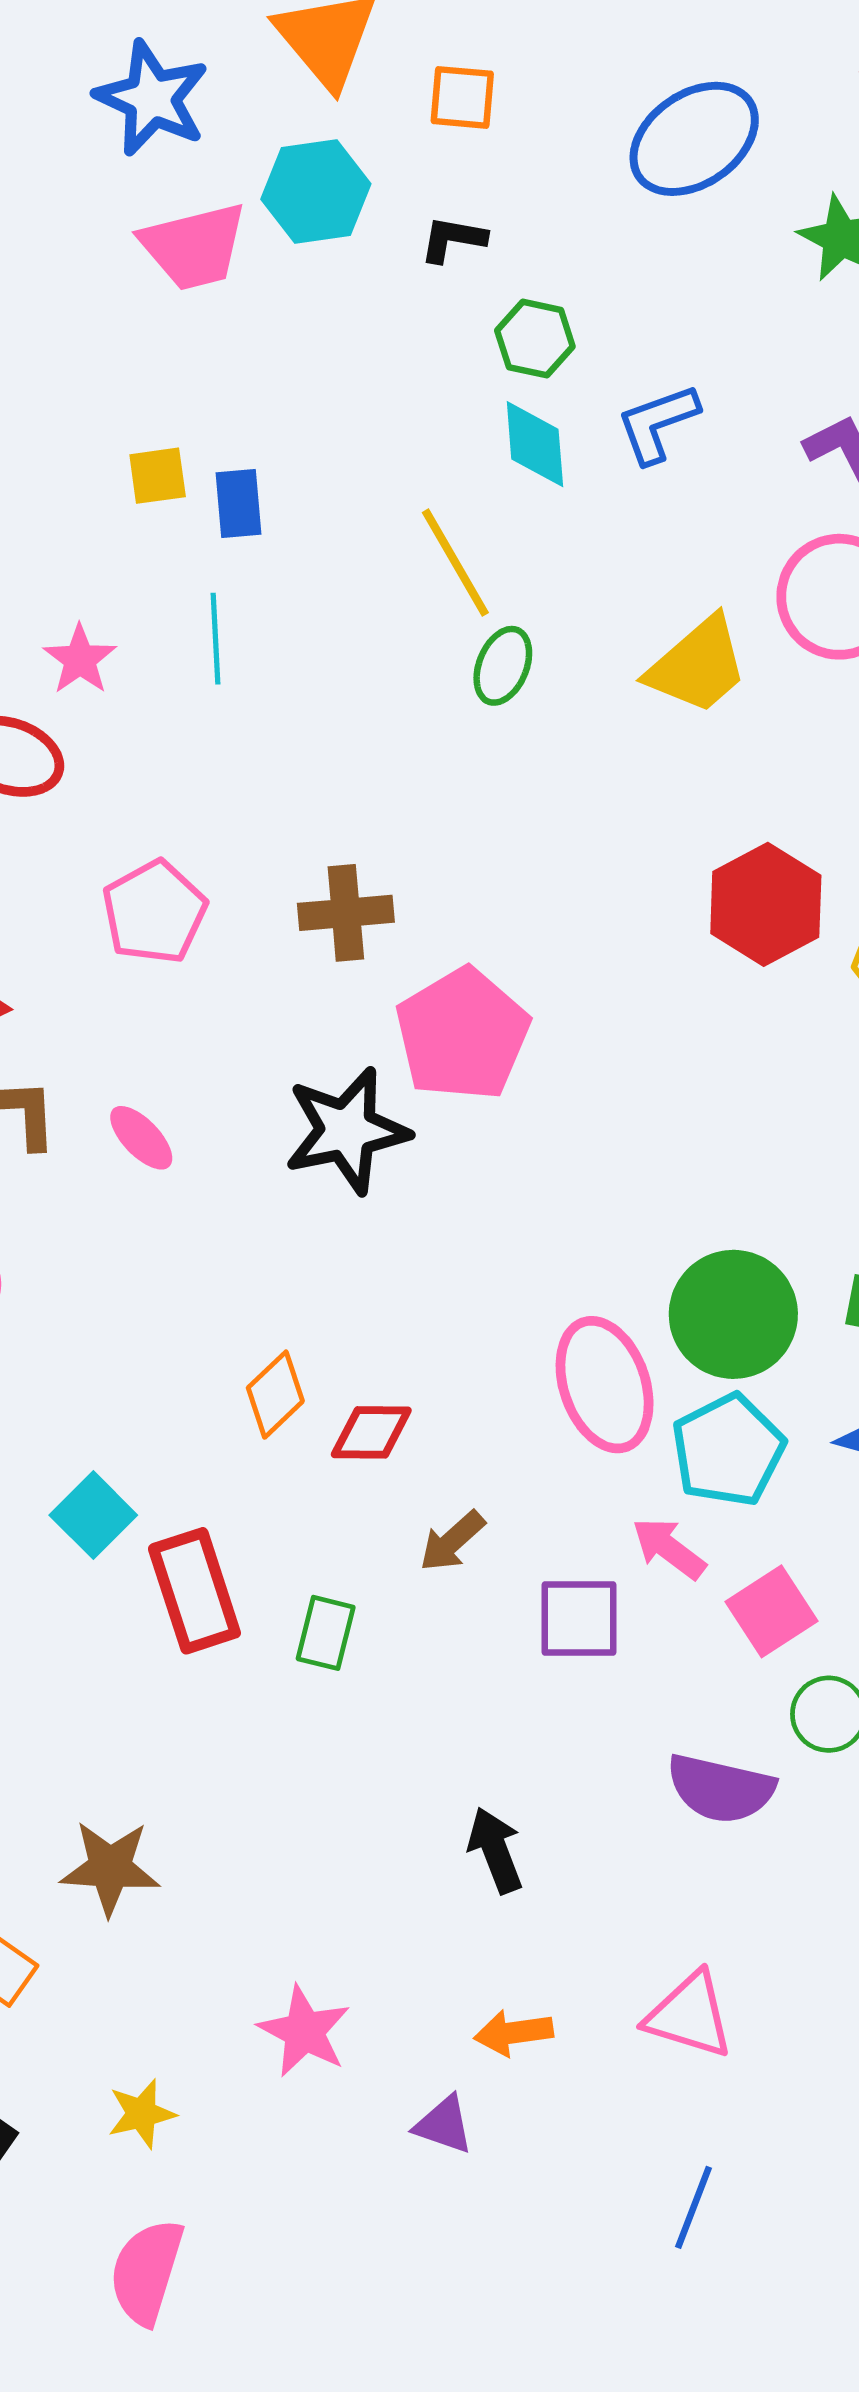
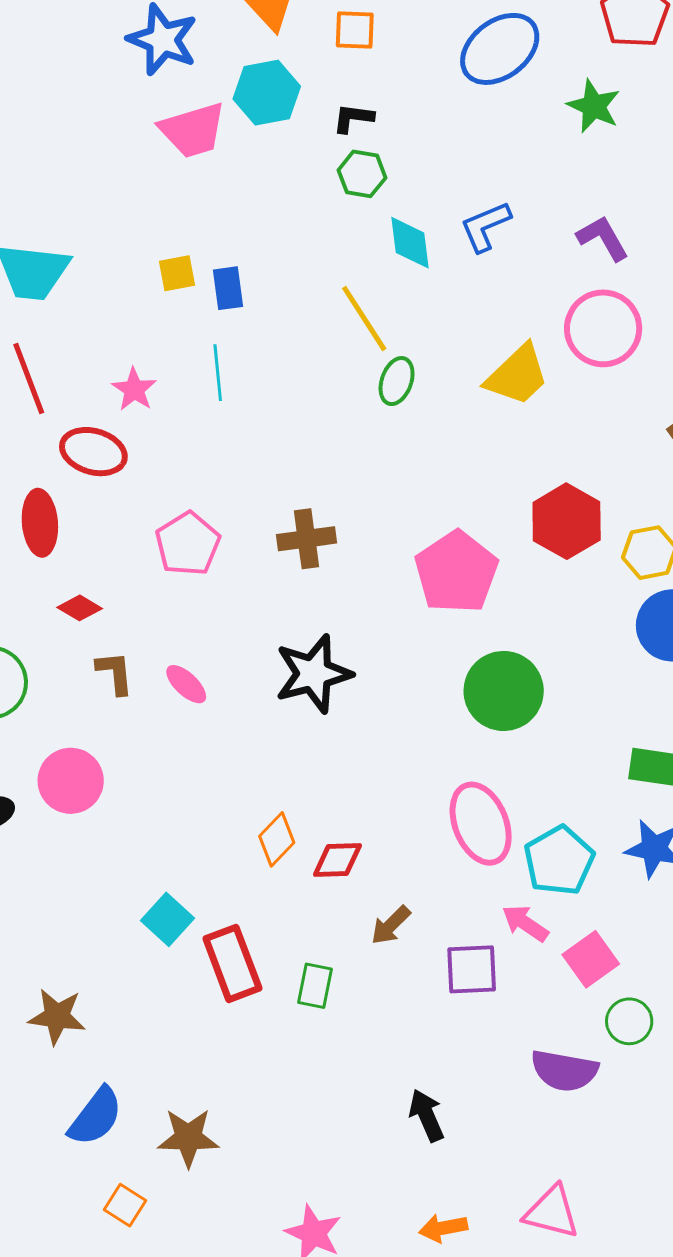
green hexagon: (535, 339) -> (362, 174), moved
pink pentagon: (462, 1034) -> (456, 572), moved
green circle: (733, 1314) -> (504, 691), moved

